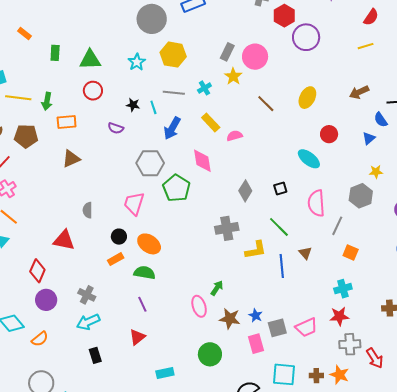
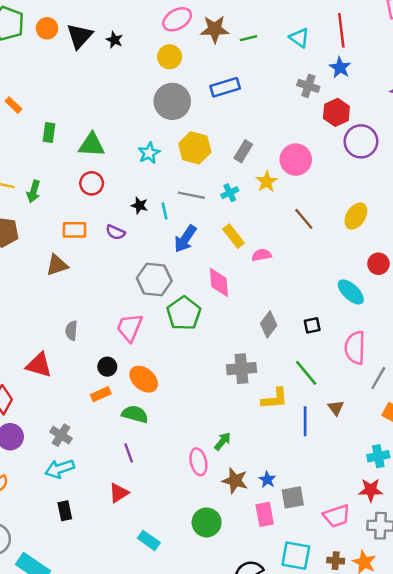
gray rectangle: (227, 52) -> (243, 151), moved
orange rectangle: (67, 122) -> (74, 230), moved
pink trapezoid: (306, 327) -> (337, 516), moved
cyan rectangle: (165, 373) -> (149, 540), turned 42

